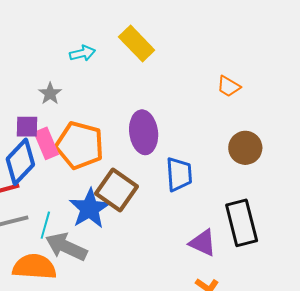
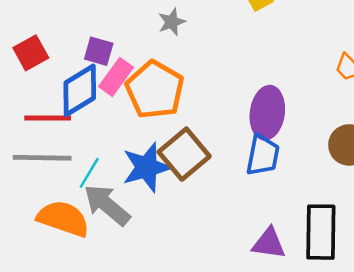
gray star: (50, 94) -> (172, 22), moved
purple ellipse: (144, 132) -> (267, 113), moved
pink rectangle: (46, 143) -> (116, 77), turned 44
purple triangle: (203, 243) -> (269, 243), turned -32

